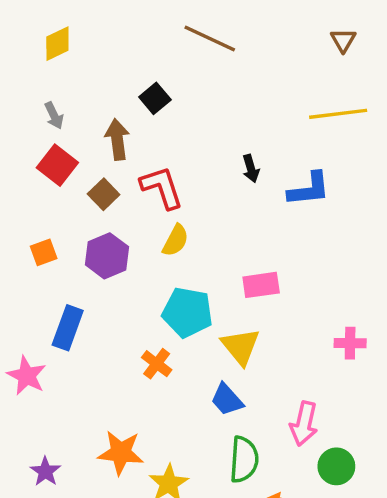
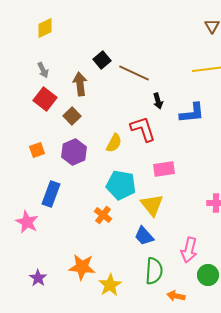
brown line: (210, 38) -> (134, 73), moved
red L-shape: (162, 187) -> (143, 129), moved

